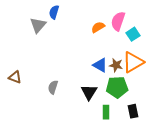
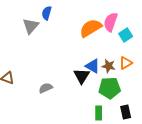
orange semicircle: (98, 27) -> (91, 28), size x1.6
orange triangle: (133, 62) -> (126, 63), size x0.6
gray semicircle: (53, 87) -> (46, 88), turned 48
black triangle: (89, 92) -> (82, 76), moved

